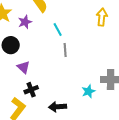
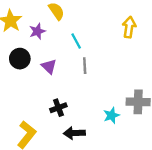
purple triangle: (23, 67) -> (49, 66), moved
black cross: (31, 90) -> (58, 108), moved

